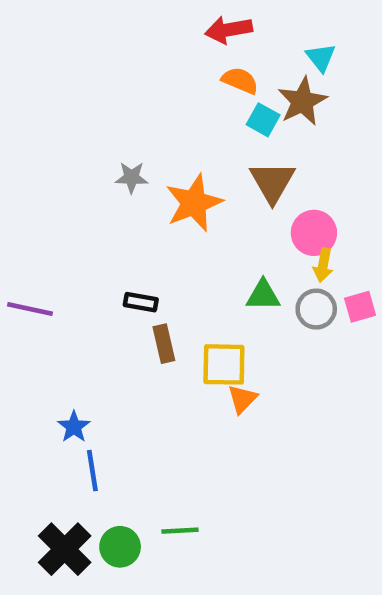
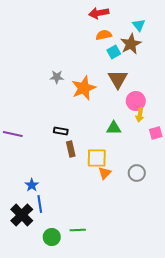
orange semicircle: (240, 81) -> (104, 35), turned -35
cyan square: (263, 120) -> (114, 52), turned 32
gray circle: (316, 309) -> (137, 173), moved
black cross: (65, 549) -> (22, 215), moved

